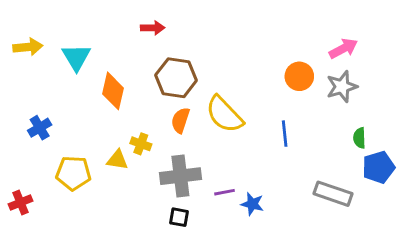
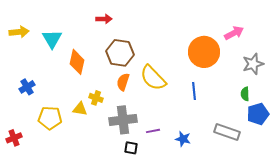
orange circle: (299, 76) -> (204, 52), size x1.6
gray star: (342, 87) -> (253, 64), moved
blue star: (252, 204) -> (183, 139), moved
black square: (179, 217) -> (131, 148), moved

